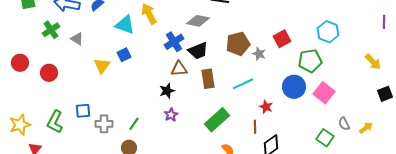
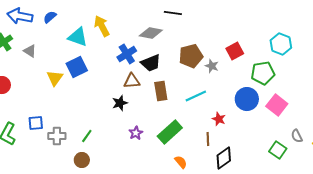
blue square: (124, 55) -> (77, 67), size x1.5
purple star: (171, 115) -> (136, 133), moved

